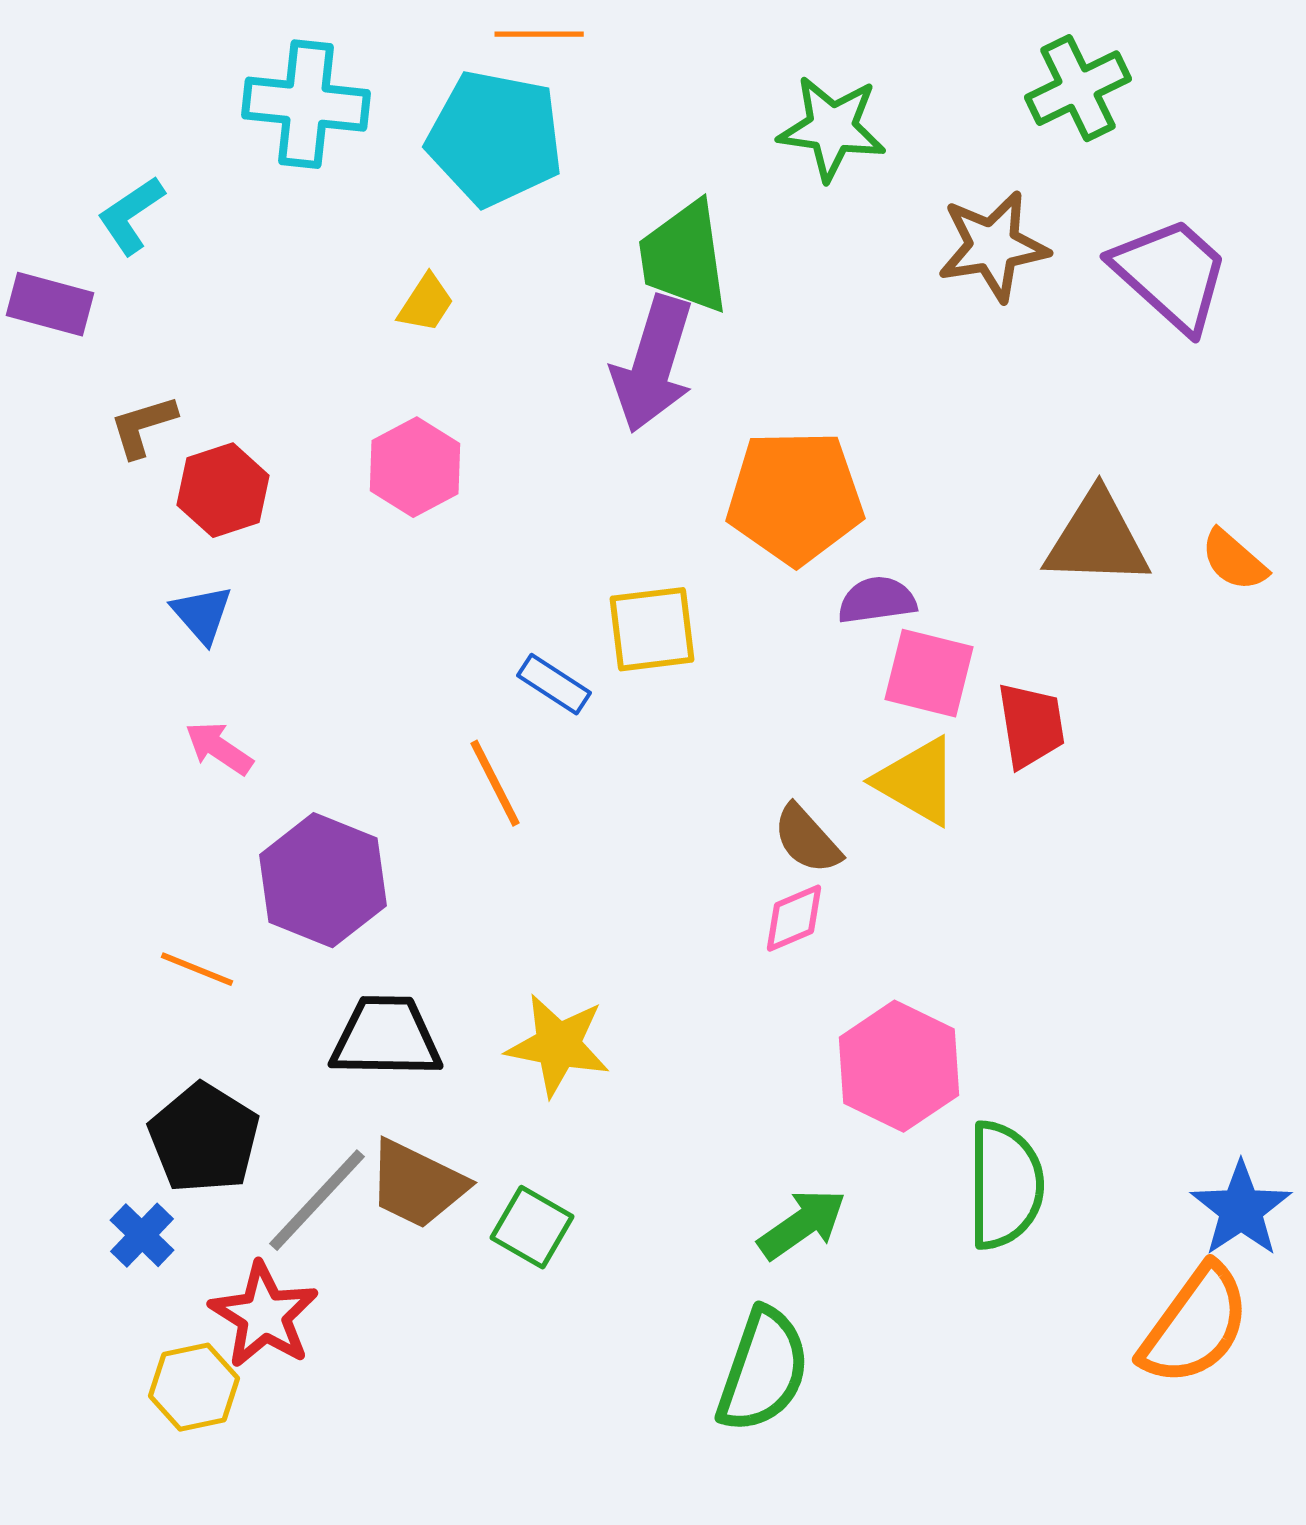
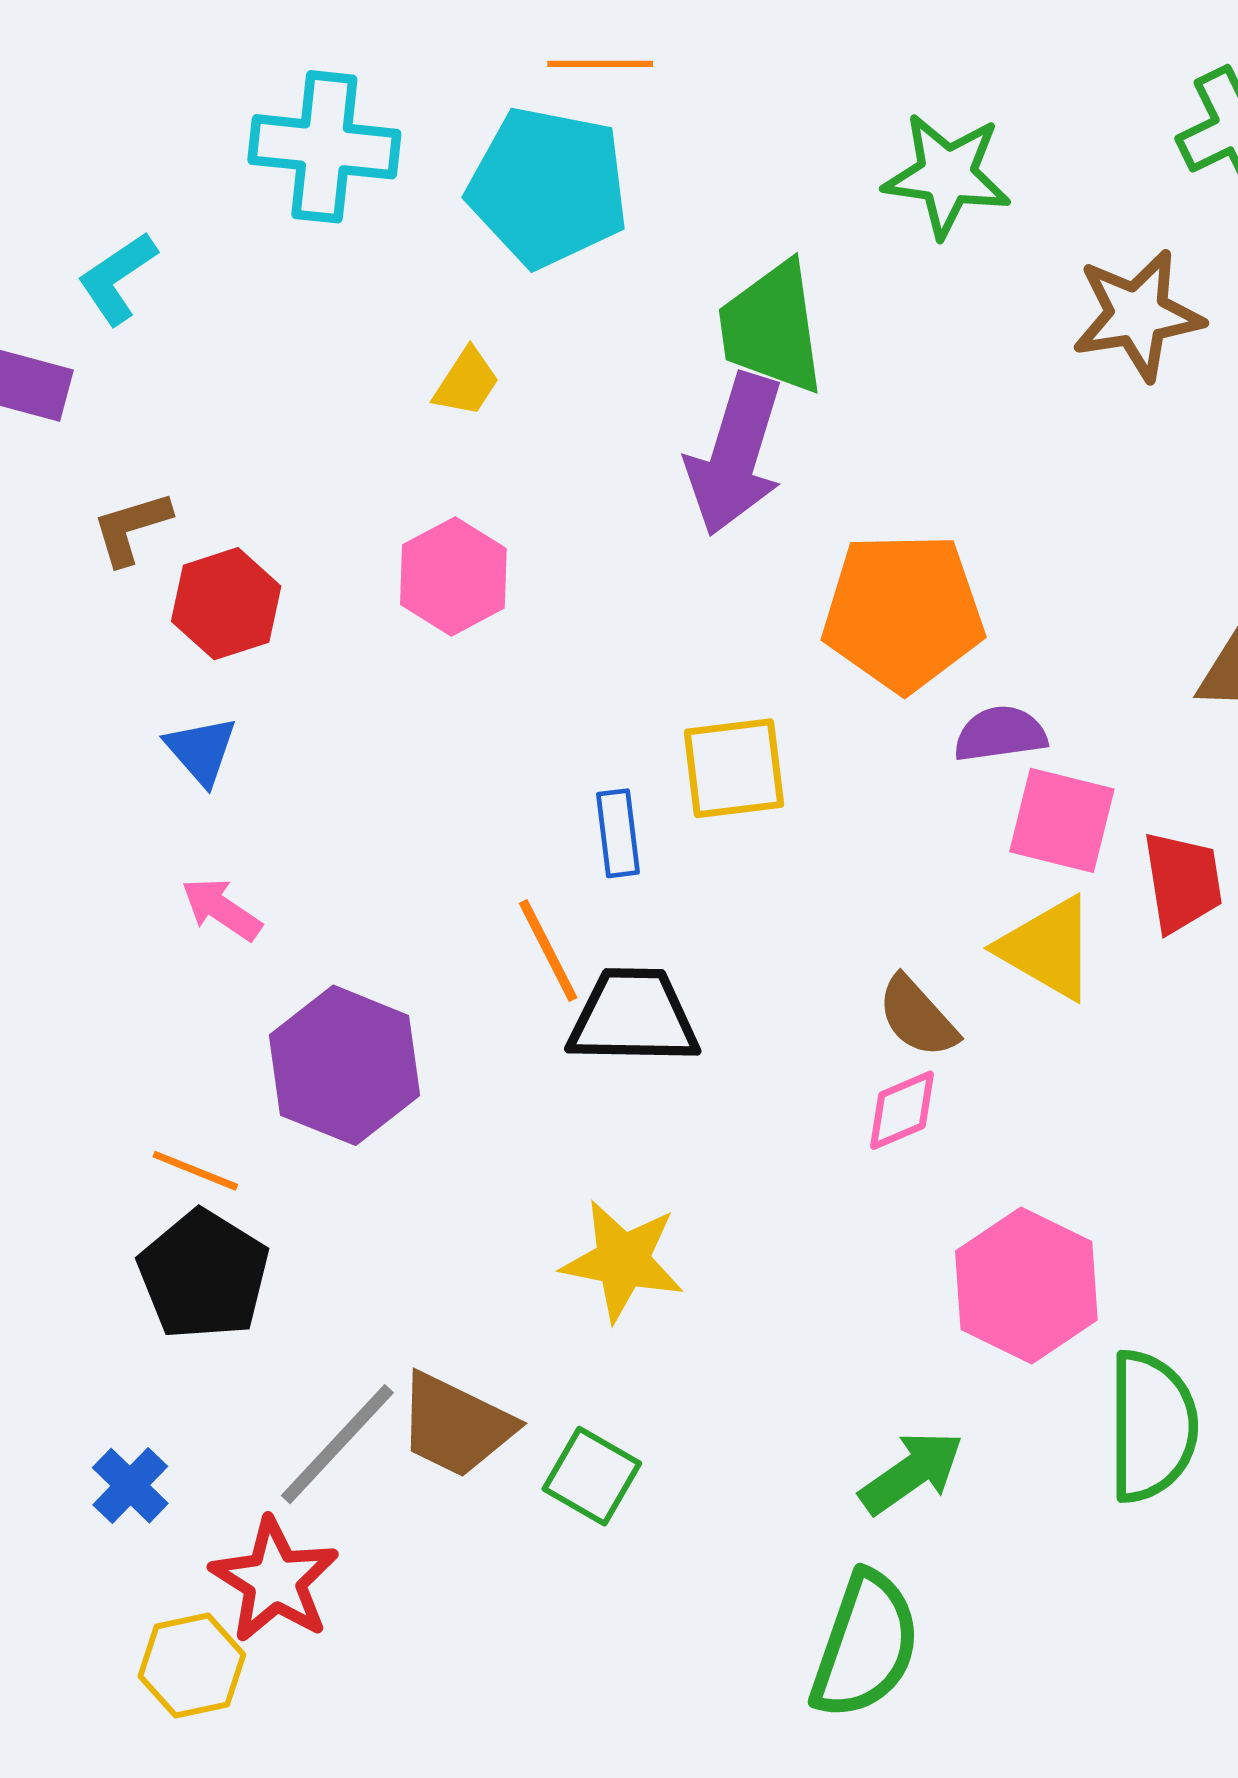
blue rectangle: (554, 684) -> (618, 833), turned 50
black trapezoid: (386, 1037) -> (633, 1017), moved
black pentagon: (204, 1138) -> (204, 1275), moved

